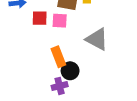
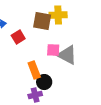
red square: (40, 18) -> (18, 37), turned -32
pink square: (60, 21) -> (53, 50), moved

